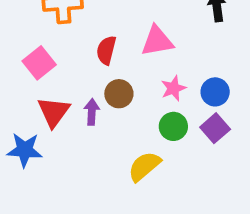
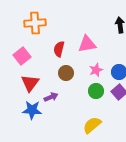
purple arrow: (92, 112) -> (51, 97), moved, turned 64
blue star: (25, 150) -> (32, 110), moved
yellow semicircle: (144, 166) -> (92, 125), moved

